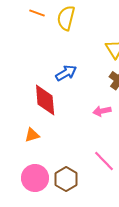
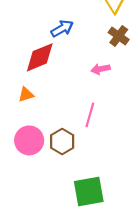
red diamond: (45, 100) -> (40, 57), turned 72
pink line: (104, 161) -> (90, 115), moved, turned 60

